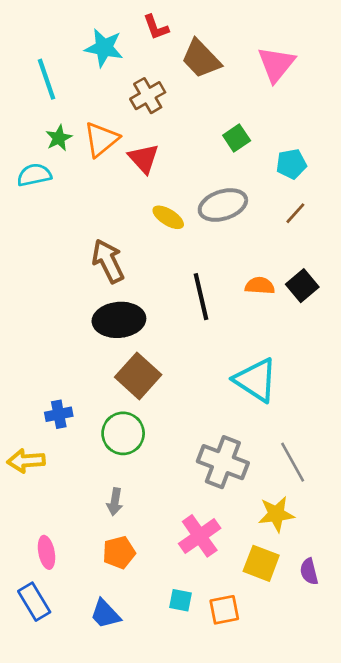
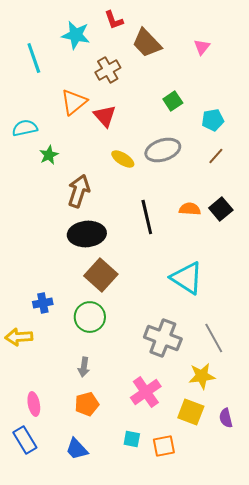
pink triangle: (276, 64) -> (202, 47), size x0.6
green star: (59, 138) -> (49, 155), moved
brown arrow: (108, 261) -> (79, 191), turned 44

